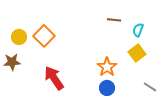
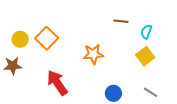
orange star: (107, 67) -> (93, 54), moved, turned 30
gray line: (150, 87) -> (151, 92), moved

